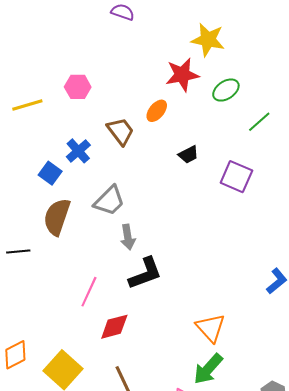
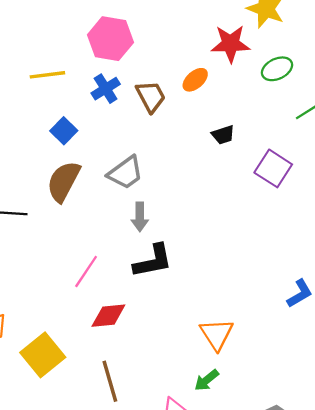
pink hexagon: (78, 87) -> (110, 39), size x1.5
yellow line: (27, 105) -> (47, 75), moved
blue cross: (78, 151) -> (106, 89), moved
green arrow: (208, 369) -> (207, 380), size x0.7

